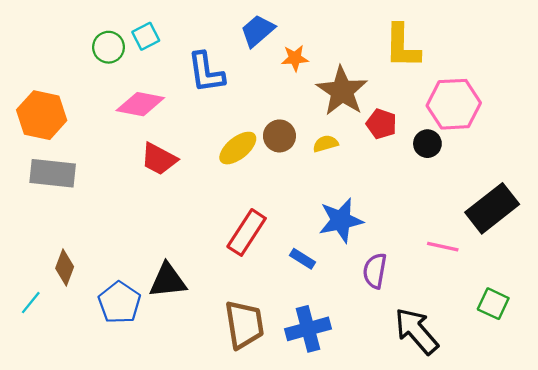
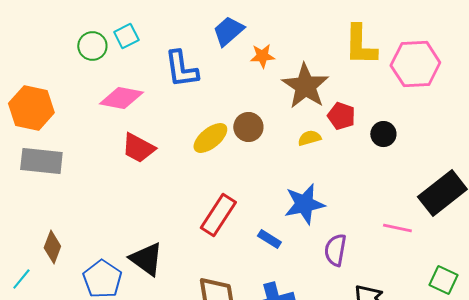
pink hexagon: (454, 104) -> (415, 64), moved
yellow semicircle: (326, 144) -> (309, 138), moved
black triangle: (168, 281) -> (146, 259), turned 42

